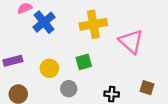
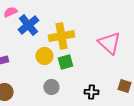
yellow cross: (93, 24) -> (61, 36), moved
yellow circle: (49, 68) -> (44, 56), moved

